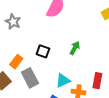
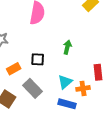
orange rectangle: (16, 62) -> (14, 69), moved, turned 40

